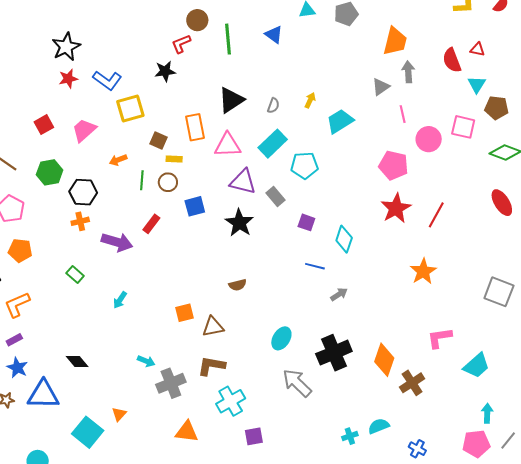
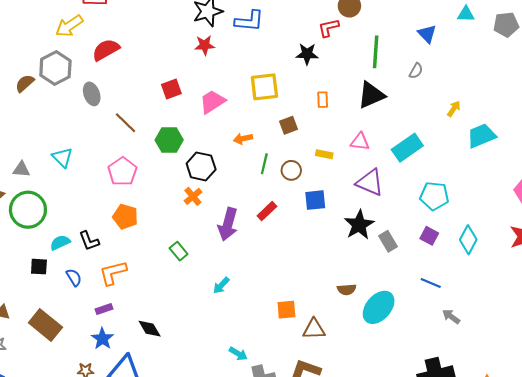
green line: (228, 39) -> (376, 52), moved
blue L-shape: (107, 80) -> (249, 21), moved, turned -40
gray semicircle: (273, 106) -> (416, 71), moved
orange rectangle: (195, 127) -> (323, 100), moved, size x0.6
brown square: (158, 141) -> (288, 125), turned 36
pink triangle: (228, 145) -> (360, 142), size x0.7
yellow rectangle: (174, 159) -> (324, 154), moved
cyan pentagon: (304, 165) -> (434, 196), moved
gray rectangle: (275, 197) -> (388, 241), moved
orange cross: (80, 221) -> (193, 196), turned -36
cyan diamond: (344, 239) -> (468, 240), moved
purple arrow: (117, 242) -> (228, 224), turned 80
gray arrow: (339, 294) -> (451, 317), turned -120
cyan ellipse: (281, 338) -> (379, 307), moved, size x1.4
black diamond: (77, 362) -> (150, 329), moved

